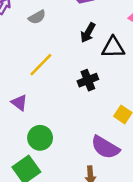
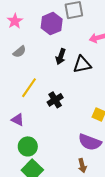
black cross: (88, 80) -> (55, 100), moved
green circle: (40, 138) -> (28, 146), moved

